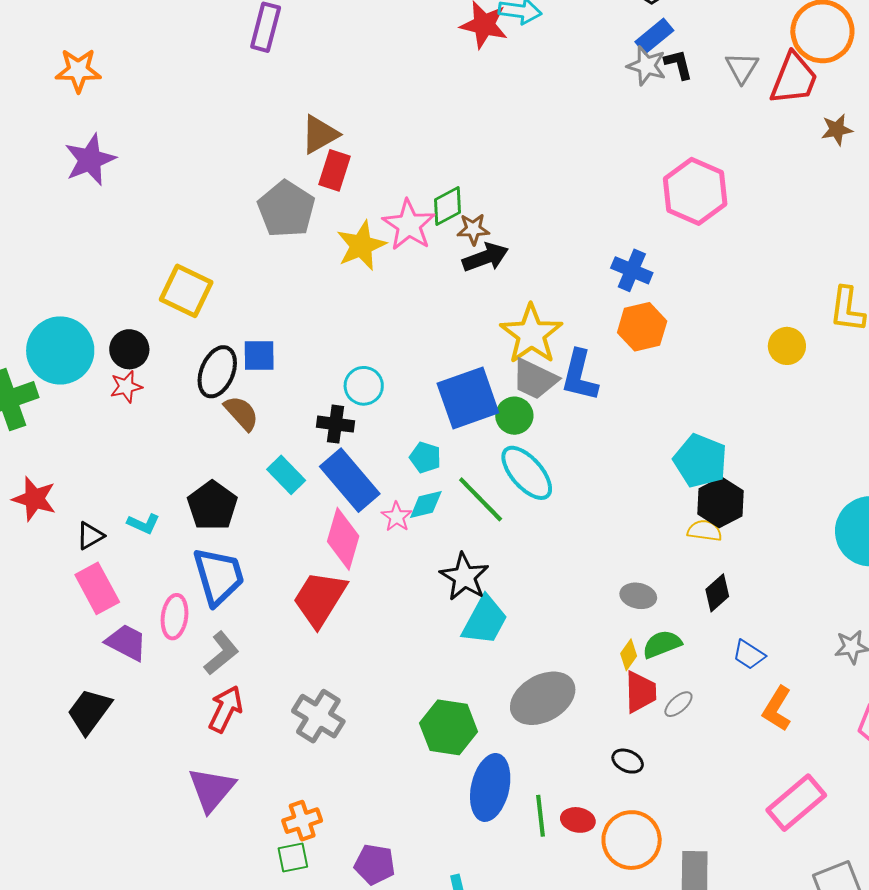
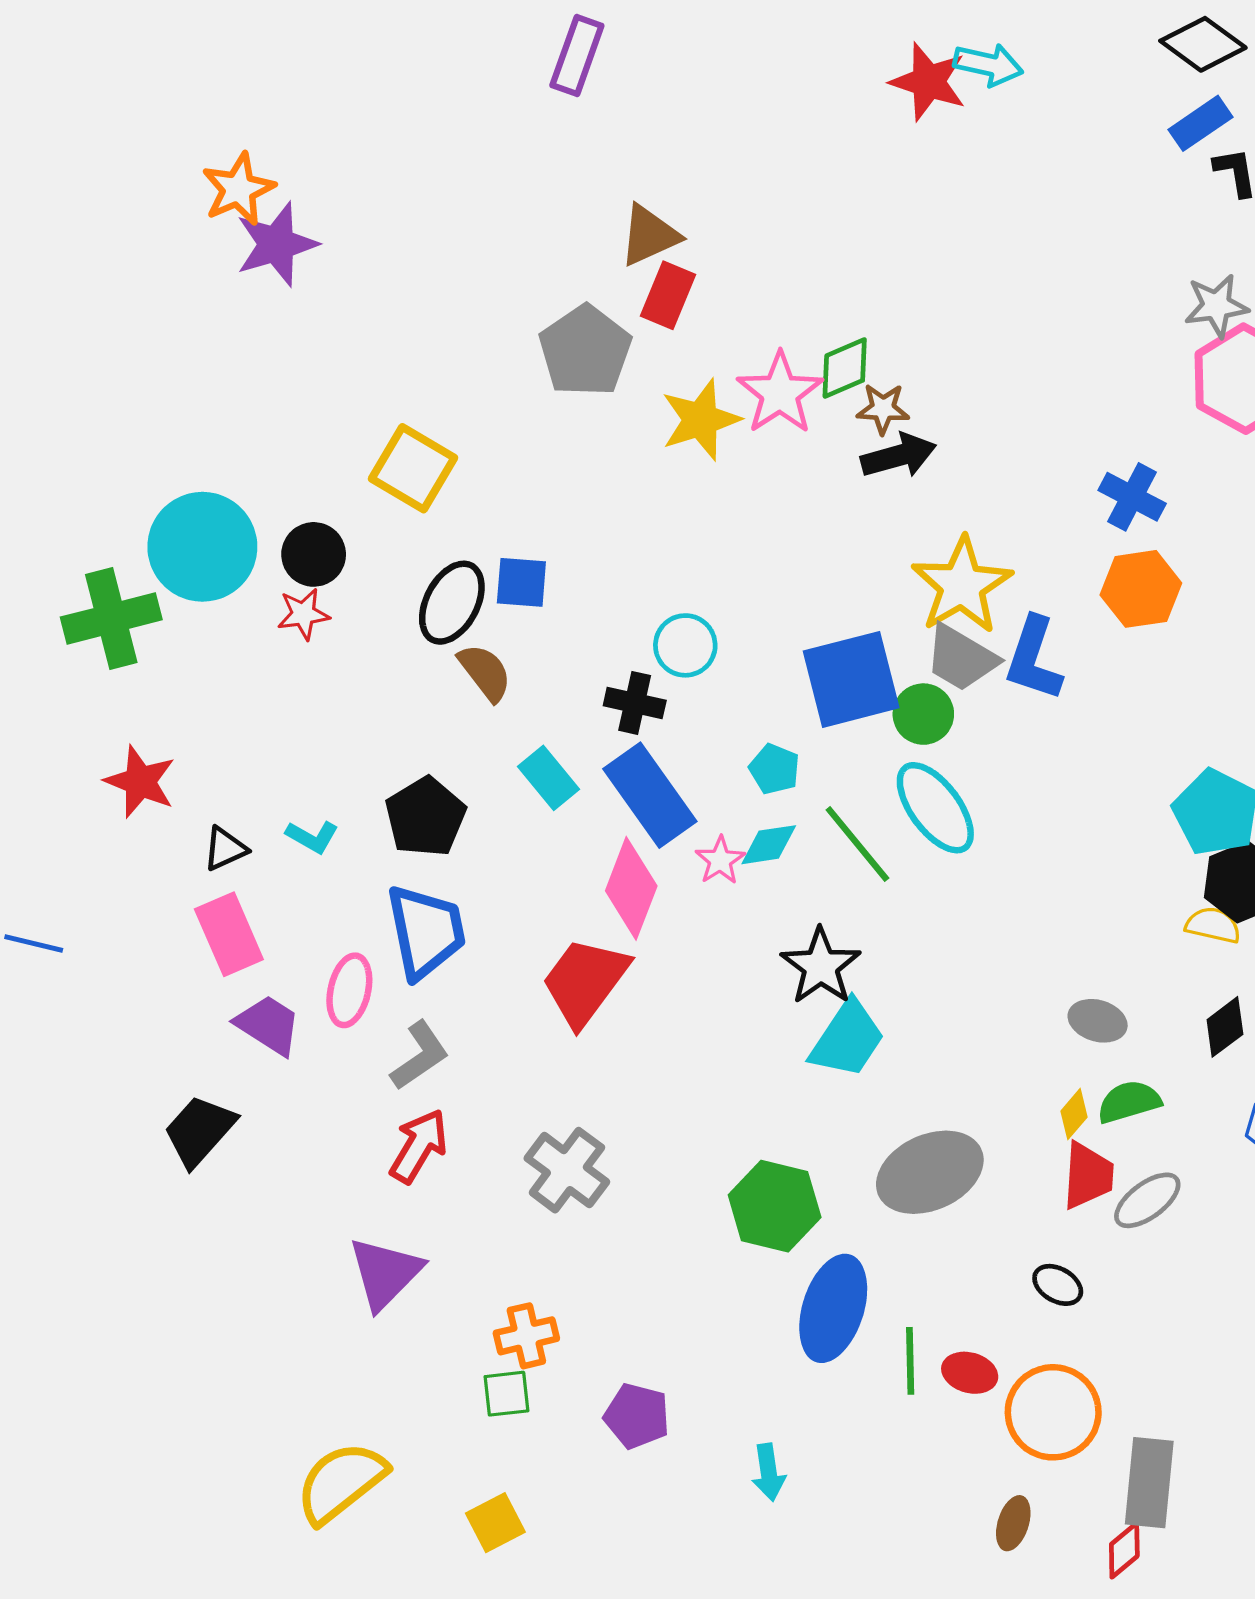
gray star: (647, 66) -> (1216, 306), moved, turned -30
orange star: (78, 70) -> (238, 189), moved, turned -30
gray ellipse: (678, 704) -> (1147, 1200), size x1.4

